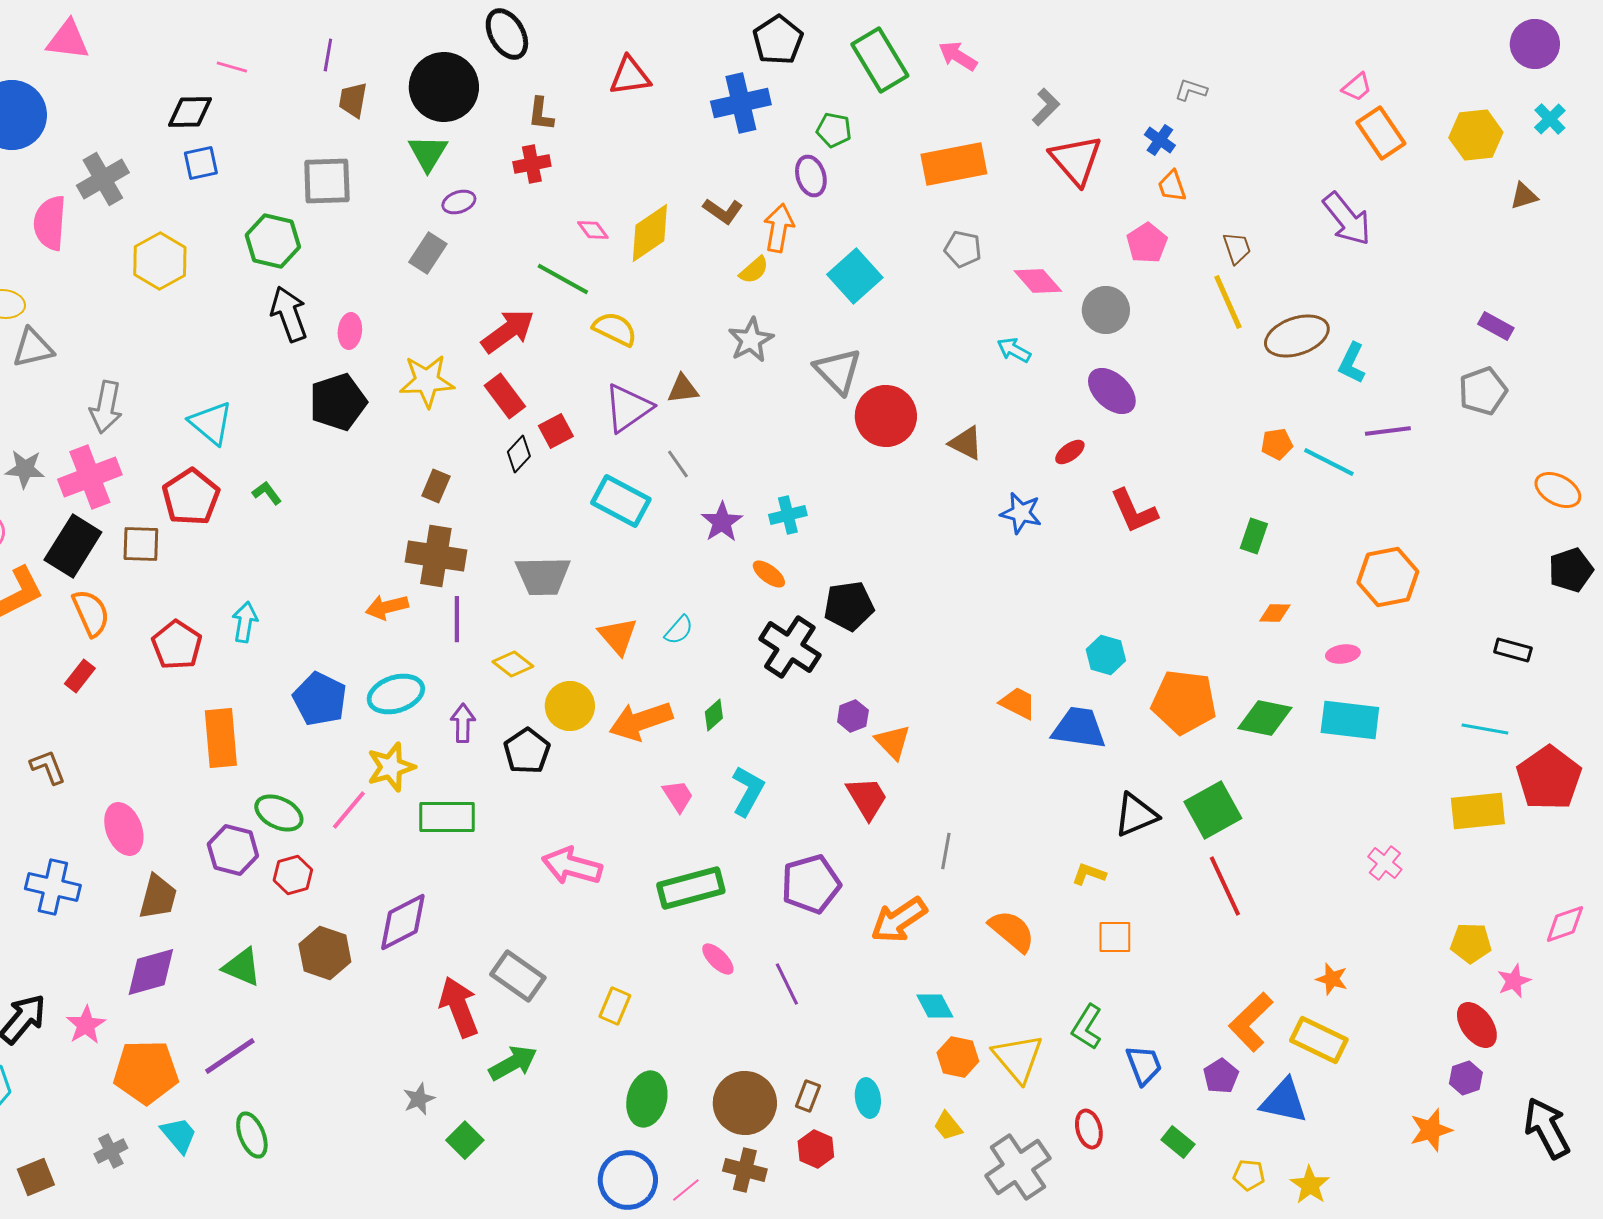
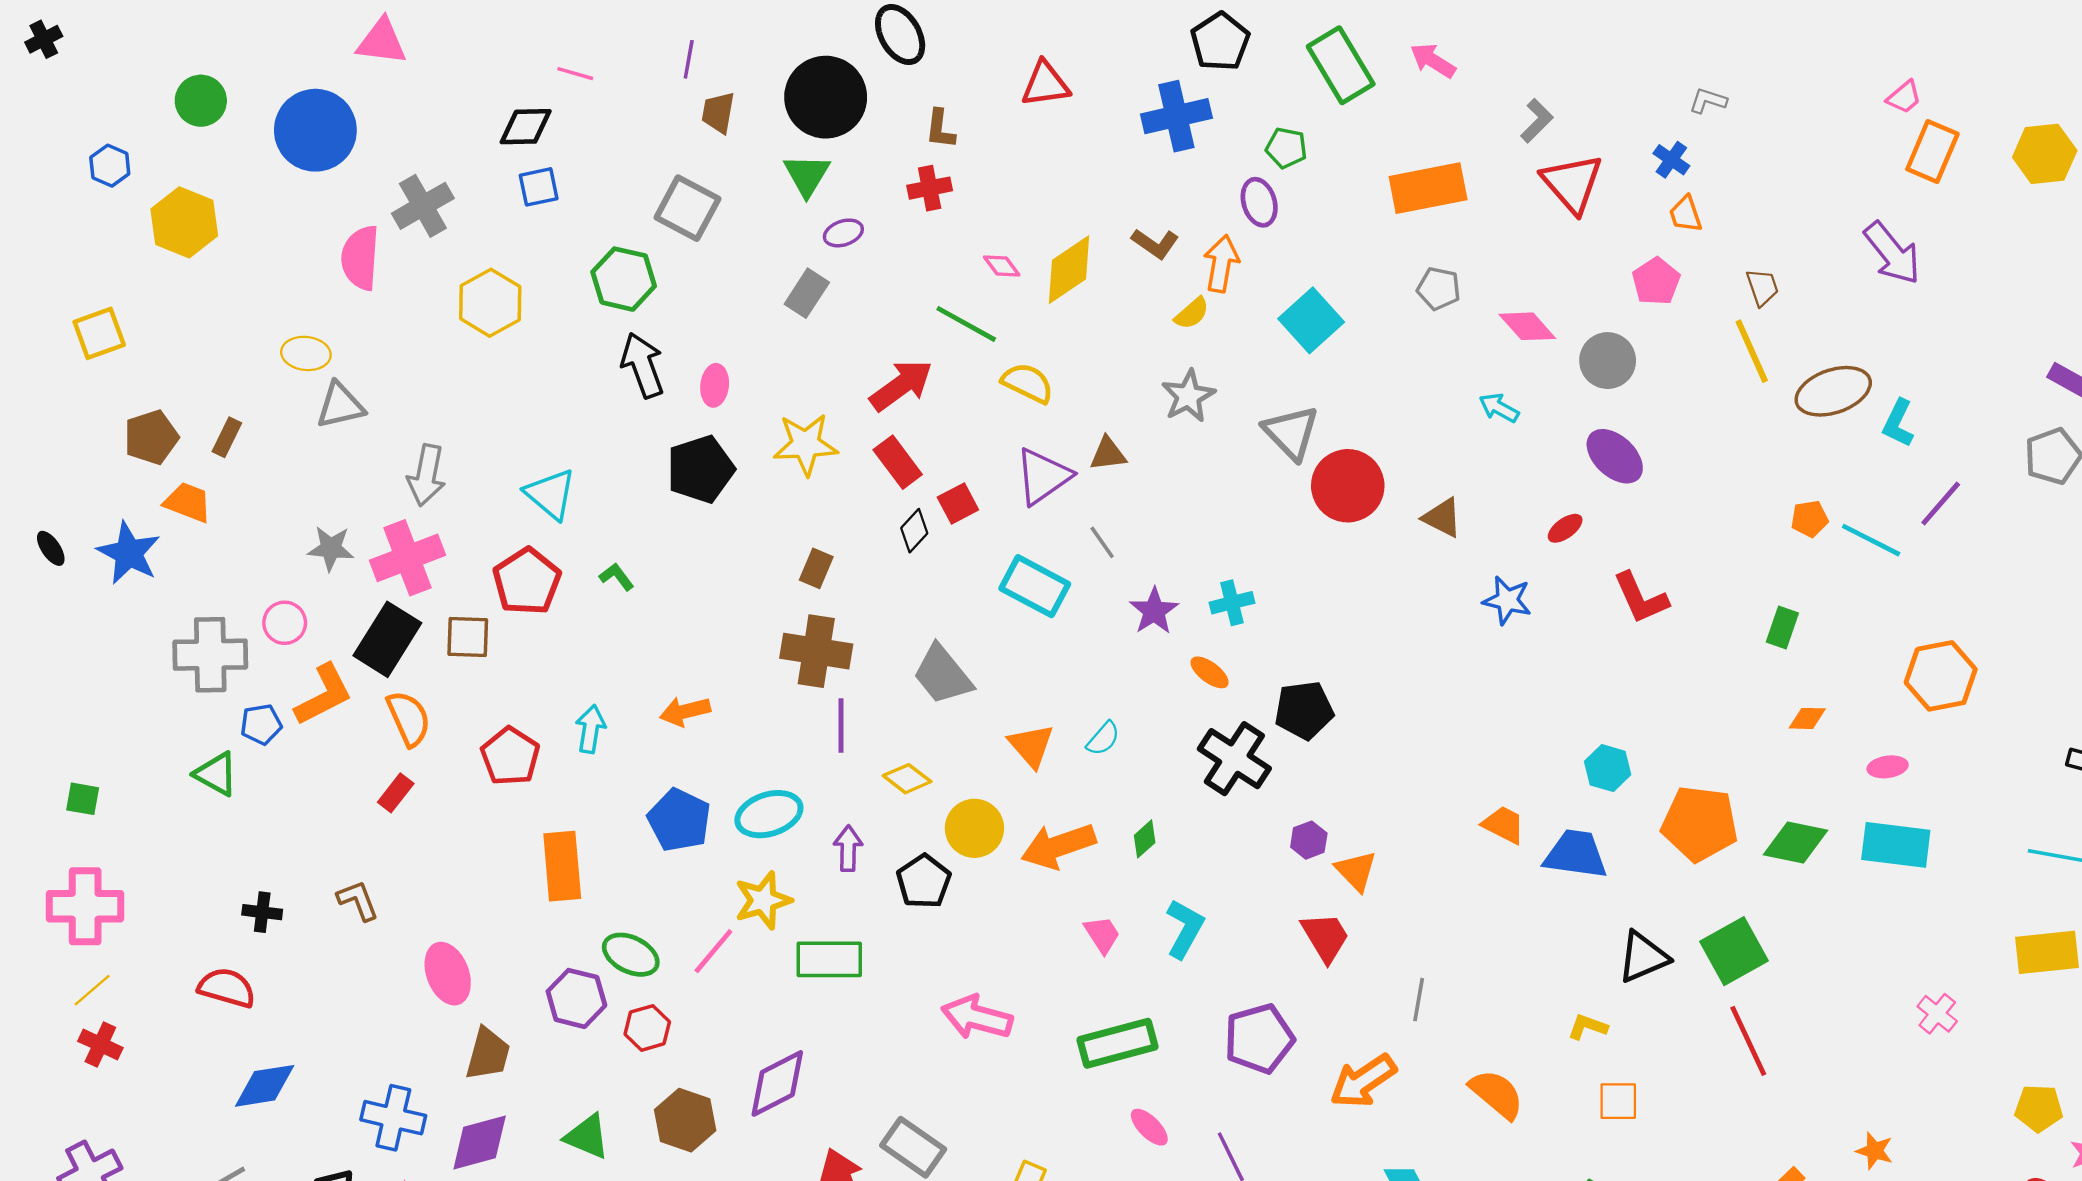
orange rectangle: (1381, 133) -> (1932, 151), turned 57
gray square: (327, 181) -> (687, 208), turned 30
purple line: (1388, 431) -> (1941, 503), turned -42
gray trapezoid: (543, 576) -> (943, 675), turned 52
orange arrow: (387, 607) -> (685, 711), moved
blue cross: (53, 887) -> (393, 1118), moved

